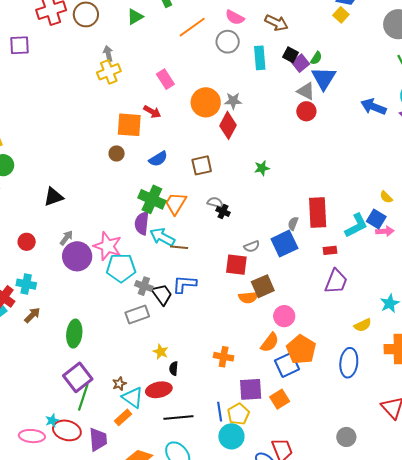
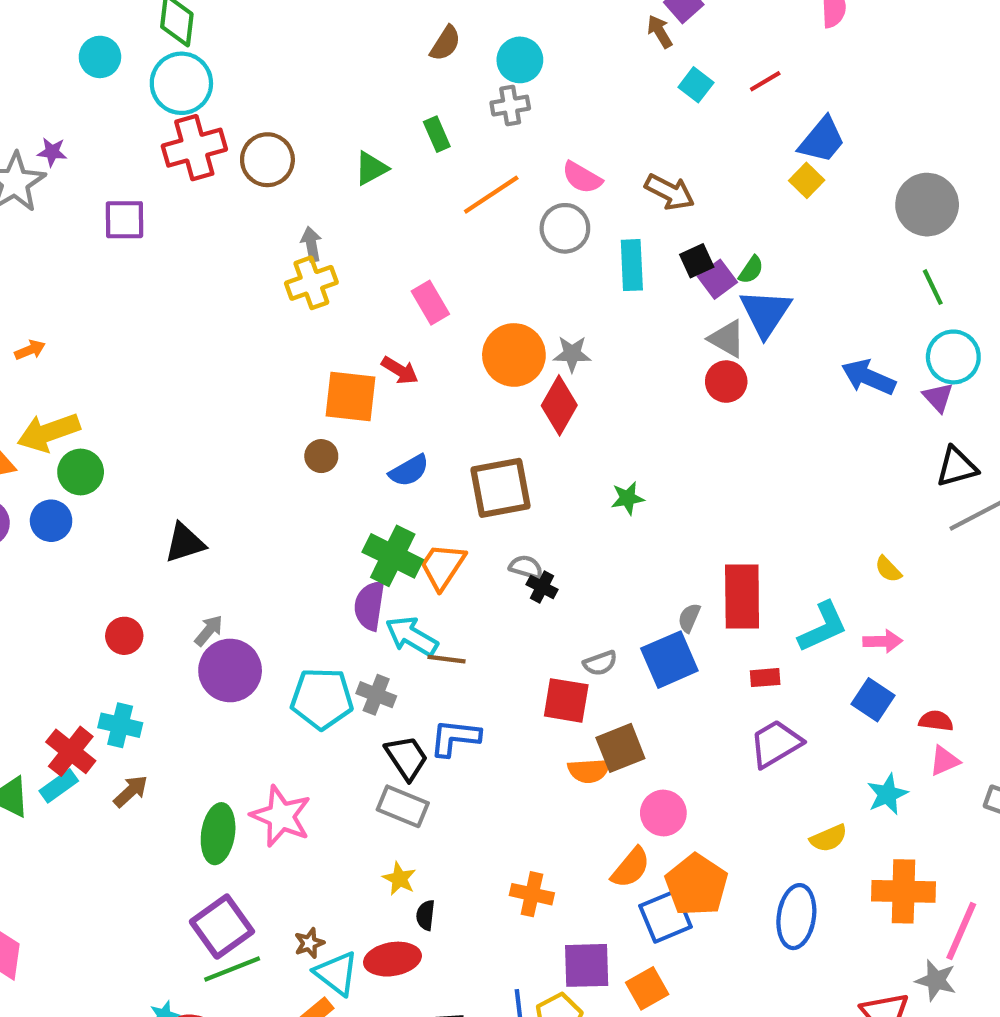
black square: (290, 55) -> (697, 261), turned 35
brown square: (202, 165) -> (501, 488), size x1.4
blue square: (376, 219) -> (873, 700), moved
pink star: (108, 246) -> (281, 816), moved
purple trapezoid: (336, 281) -> (776, 744), turned -144
gray cross: (144, 286) -> (376, 695), moved
gray rectangle: (137, 314) -> (403, 806), moved, turned 40
green line: (83, 397) -> (232, 969), turned 48

